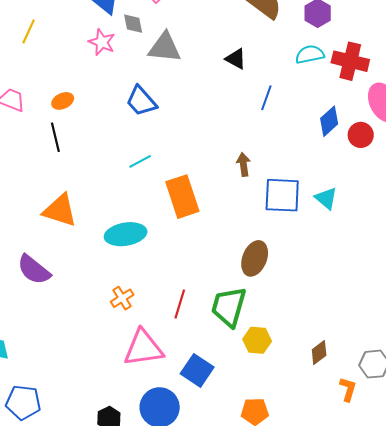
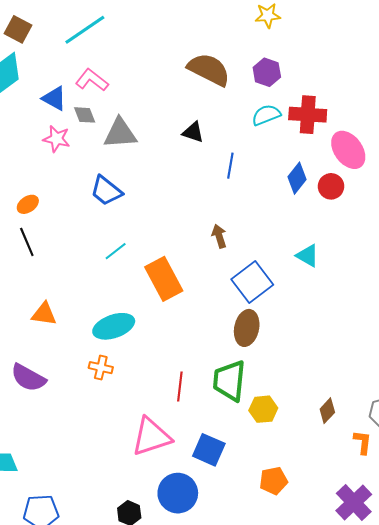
blue square: (282, 195) -> (252, 282), moved, turned -30
orange triangle: (60, 210) -> (44, 314), size x0.7
orange cross: (122, 298) -> (101, 368), moved, turned -35

